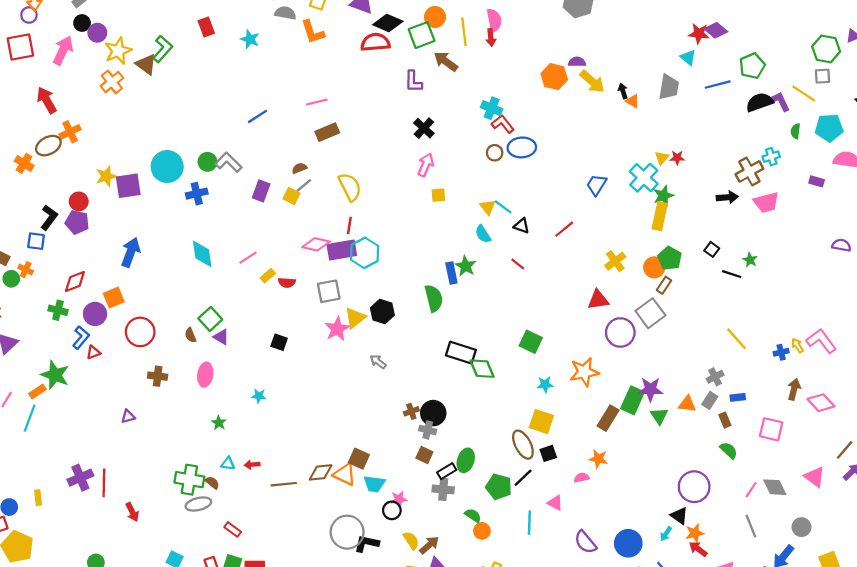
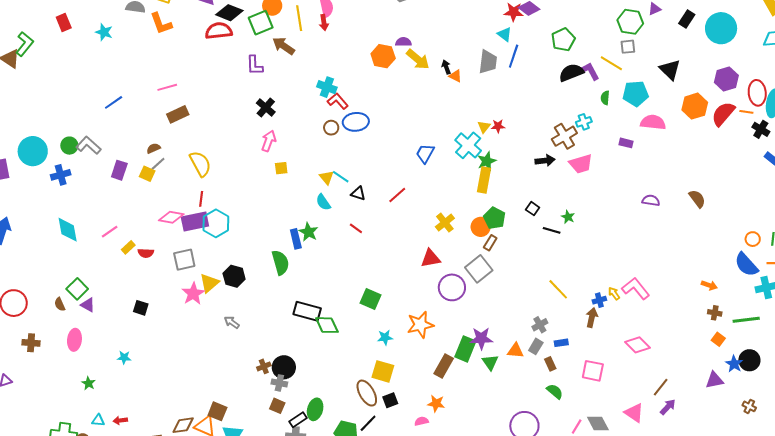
blue line: (718, 85) -> (514, 56), moved, turned -55
brown arrow: (794, 389) -> (592, 318), moved

